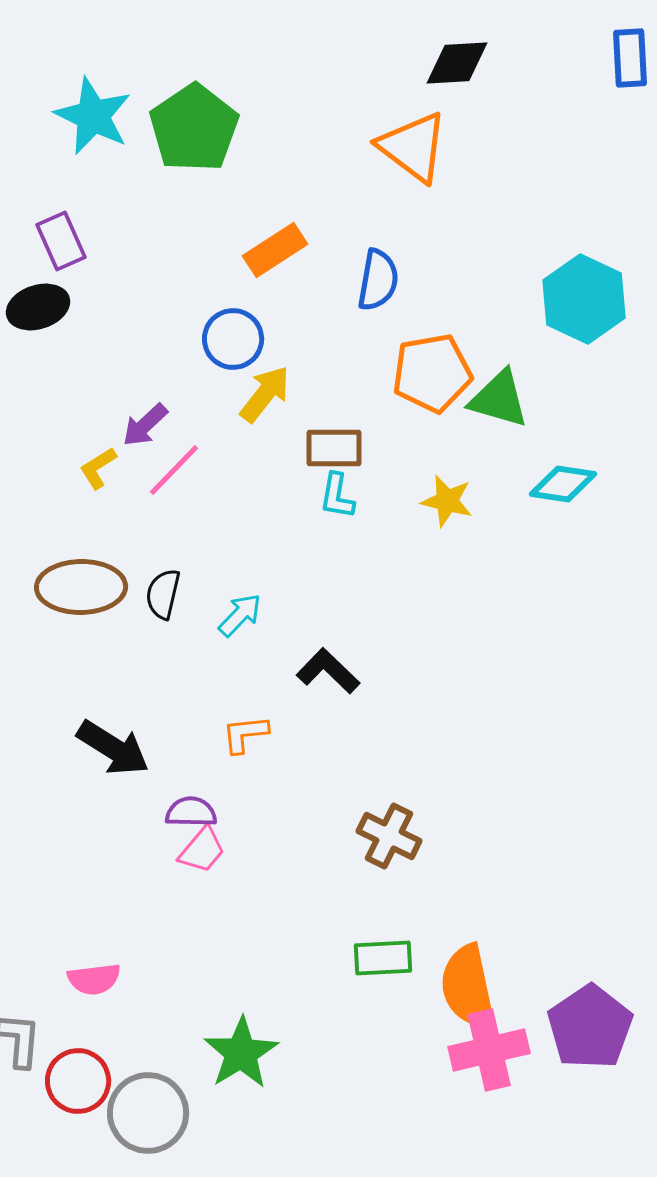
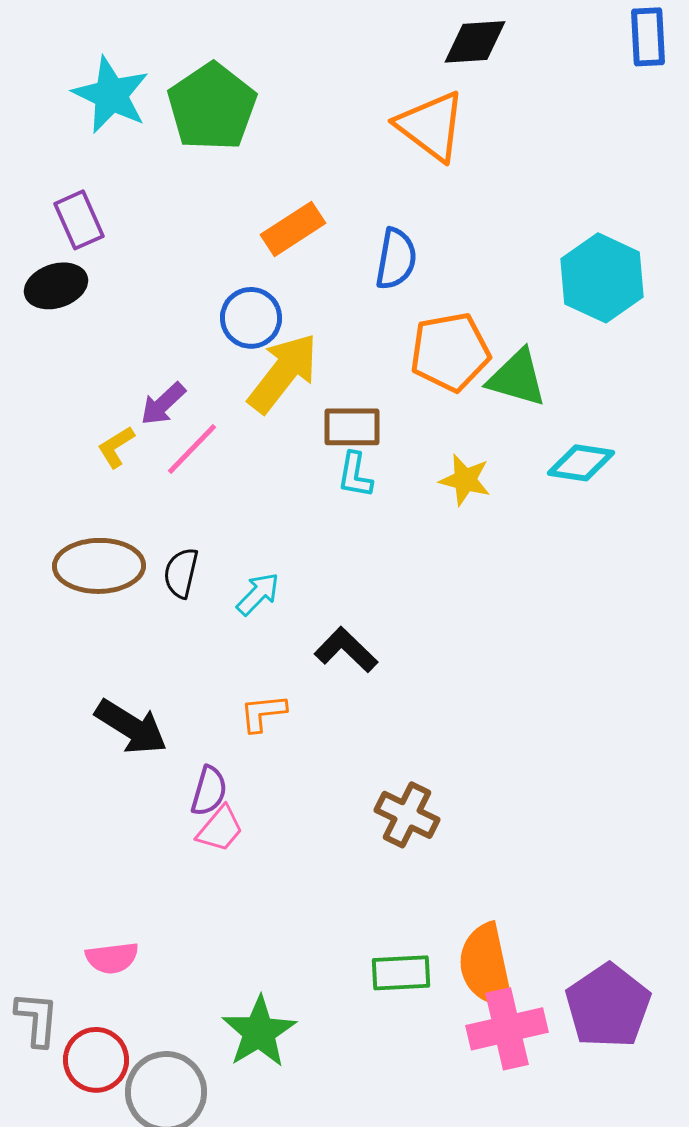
yellow arrow: (265, 394) -> (283, 373), size x1.4
purple semicircle: (191, 812) -> (209, 791), turned 105
green rectangle: (383, 958) -> (401, 973), moved

